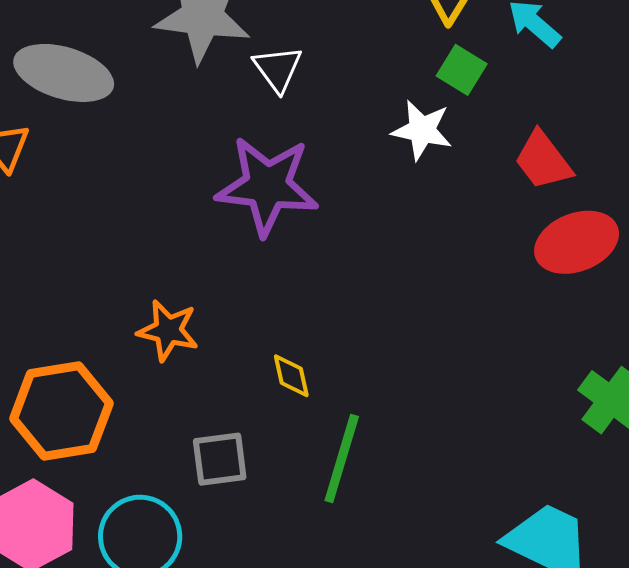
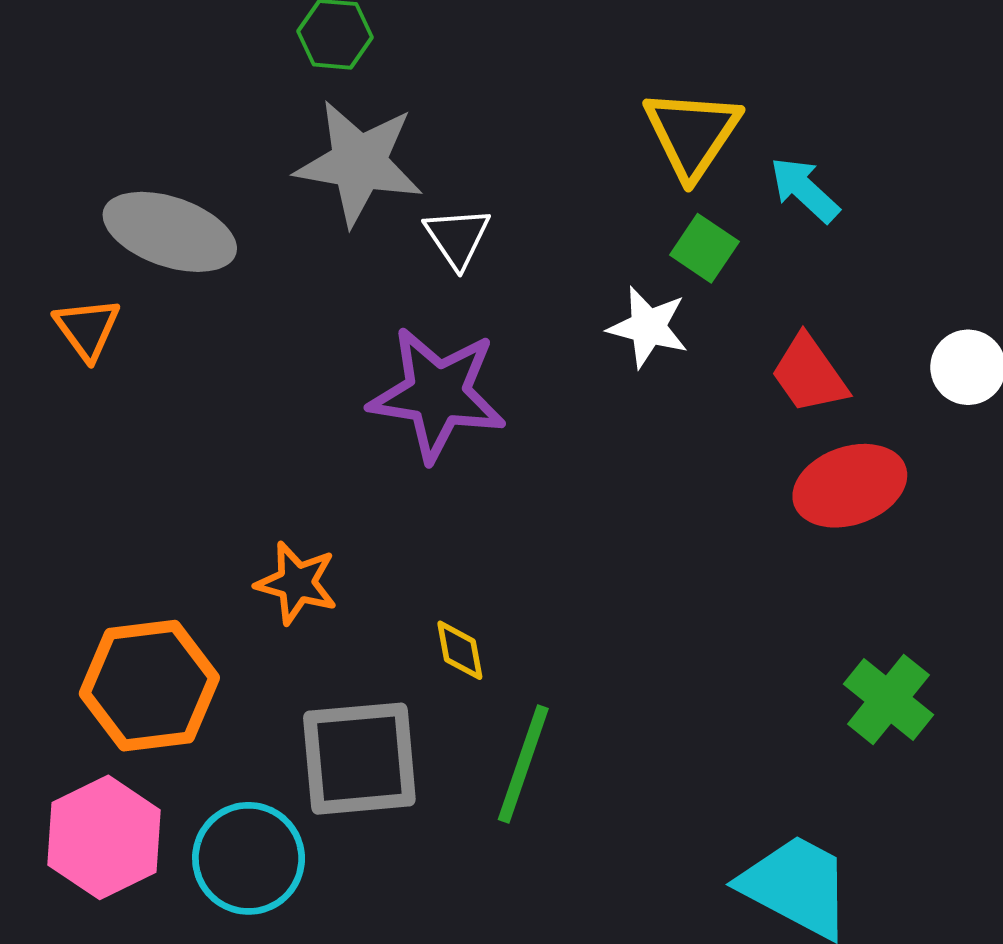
gray square: (220, 459) -> (359, 759), size x1.6

